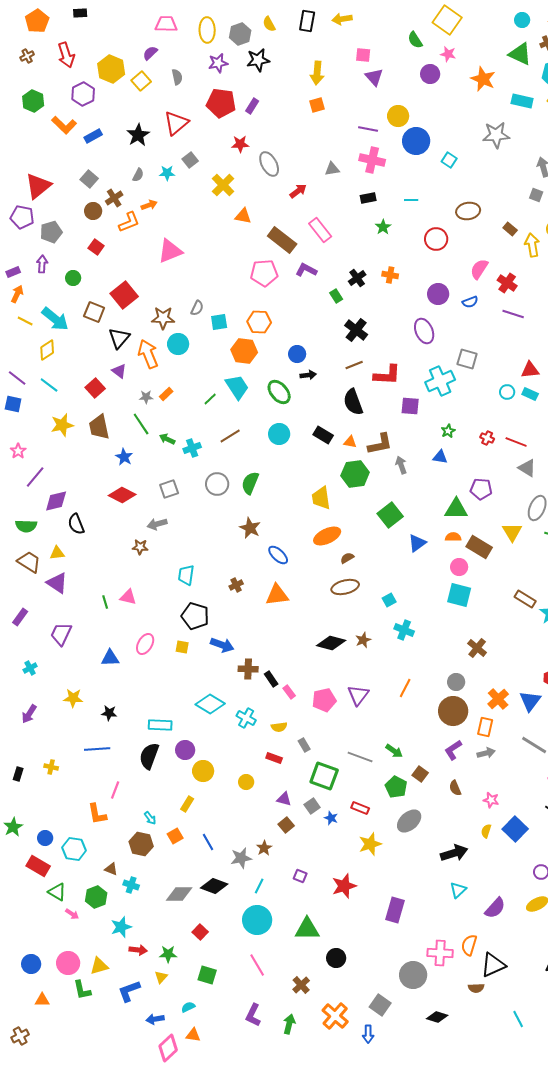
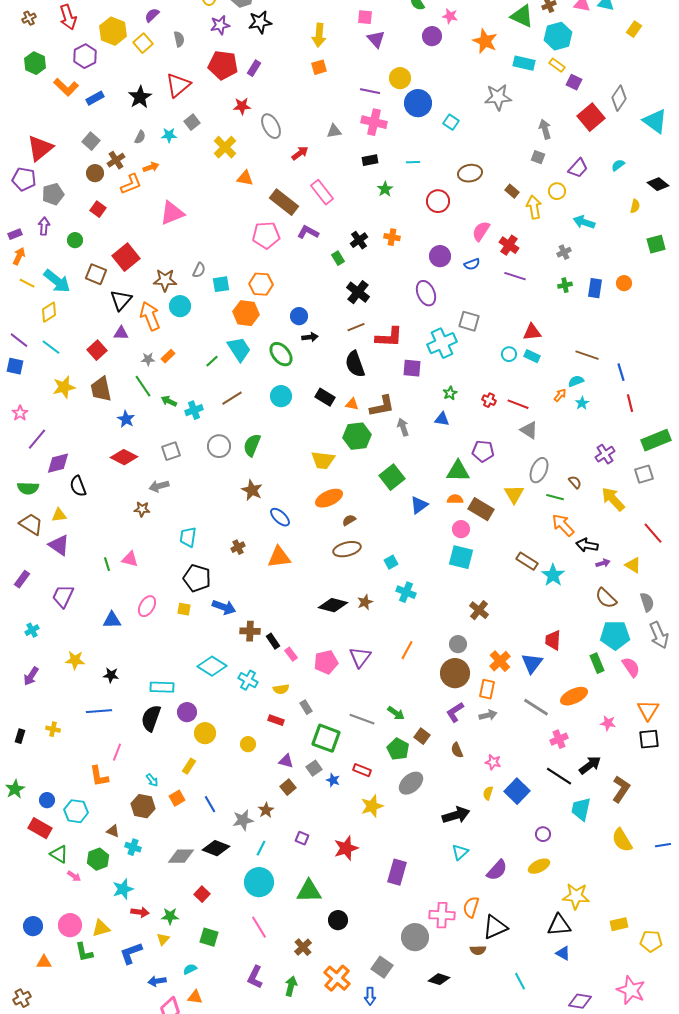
purple triangle: (119, 371) -> (121, 333), turned -35
yellow trapezoid: (321, 498) -> (323, 460), turned -75

